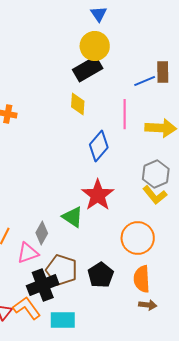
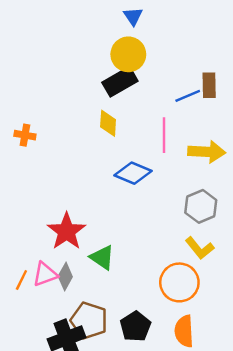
blue diamond: (99, 146) -> (133, 173), turned 72
red star: (98, 195) -> (67, 231), moved
yellow L-shape: (155, 195) -> (200, 248), moved
pink triangle: (28, 253) -> (45, 274), moved

